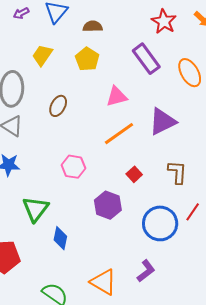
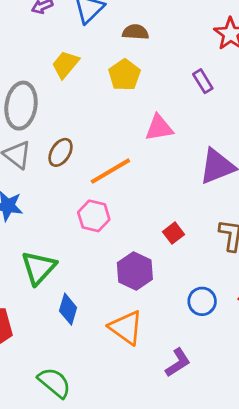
purple rectangle: (146, 59) -> (203, 81), size x0.6
brown ellipse: (58, 106) -> (61, 152), moved
orange line: (119, 134) -> (110, 171), moved
blue circle: (160, 223) -> (202, 301), size x0.6
orange triangle: (103, 282) -> (126, 328), moved

